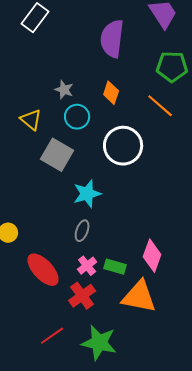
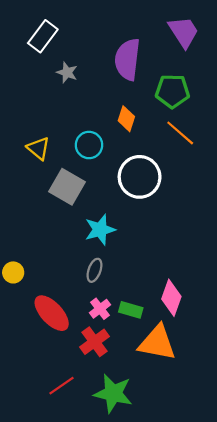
green pentagon: (172, 67) -> (172, 91), moved
gray star: (64, 90) -> (67, 73), moved

